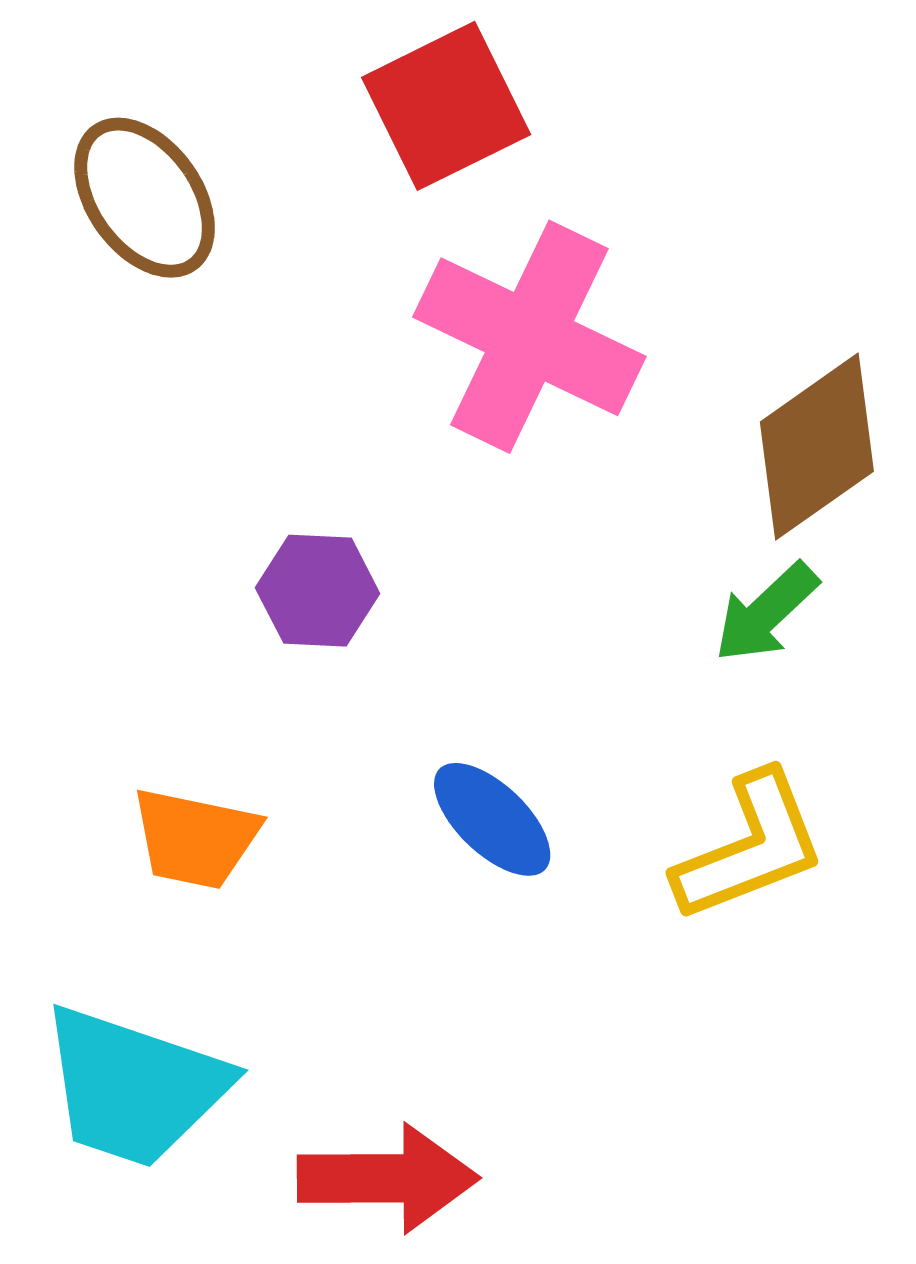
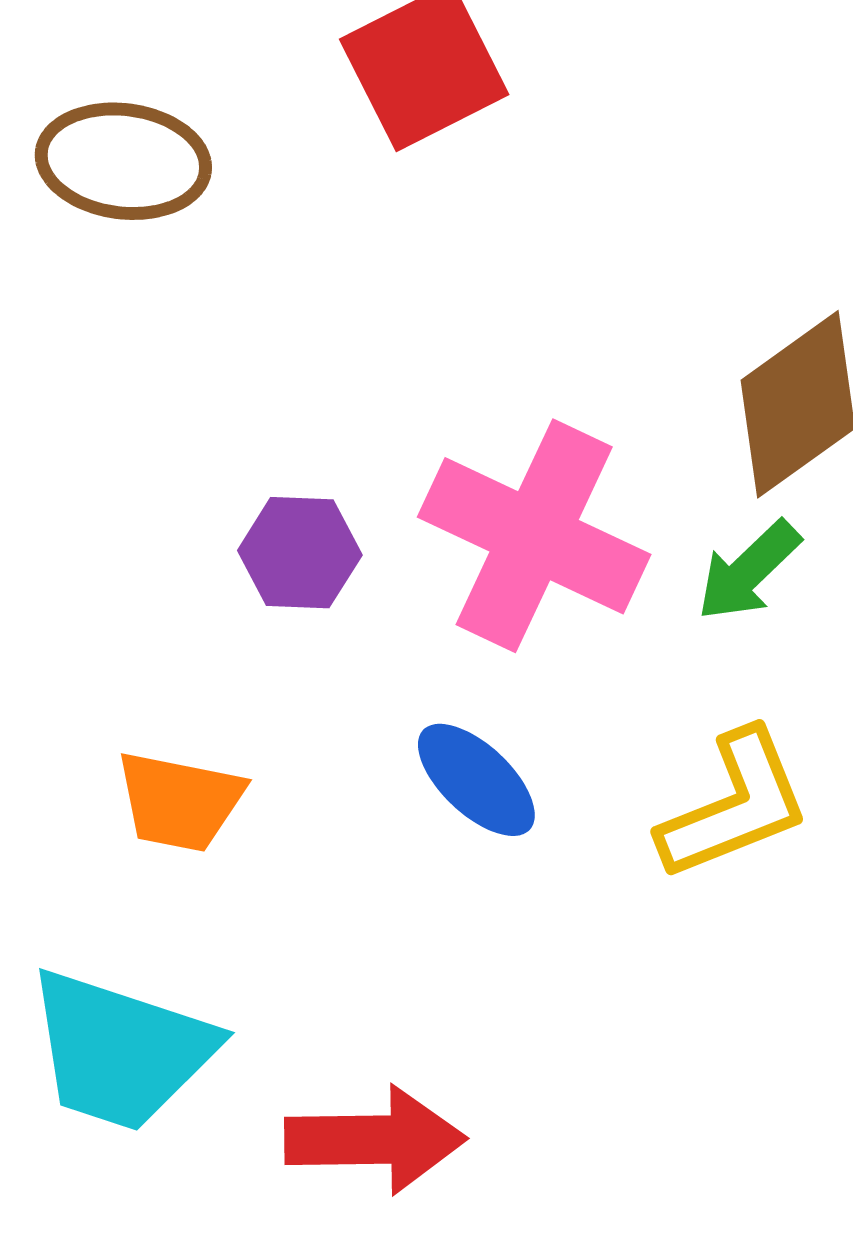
brown ellipse: (145, 198) -> (123, 161), turned -47
pink cross: (529, 337) -> (534, 536), moved

